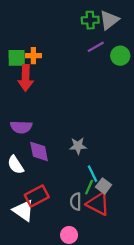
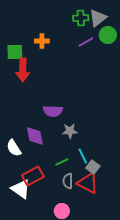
orange cross: (33, 56) -> (42, 41), moved
green circle: (120, 56) -> (108, 35), moved
purple semicircle: (21, 127) -> (53, 111), moved
green line: (89, 187) -> (62, 162), moved, turned 40

